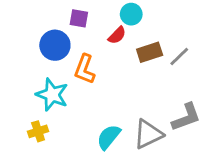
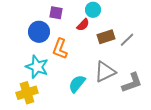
yellow cross: (38, 131) -> (27, 93), size x1.5
gray triangle: (148, 134) -> (105, 72), moved
cyan semicircle: (109, 137) -> (77, 84), moved

